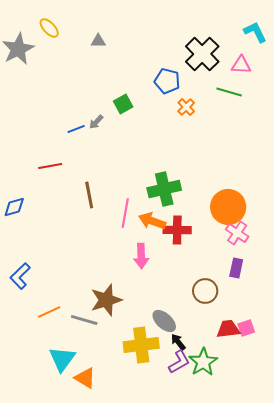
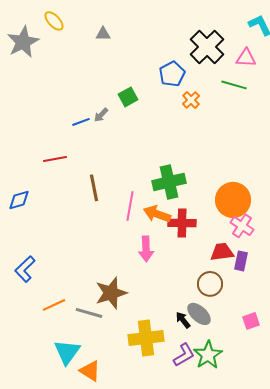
blue pentagon: (167, 81) -> (172, 74), turned 30
gray ellipse: (164, 321) -> (199, 314), moved
red trapezoid: (228, 329) -> (222, 252), moved
black arrow: (178, 342) -> (183, 320), moved

